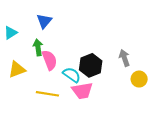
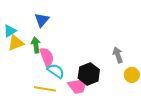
black hexagon: (91, 65) -> (89, 74), moved
yellow triangle: (17, 70) -> (16, 43), moved
cyan semicircle: (72, 75) -> (56, 71), moved

